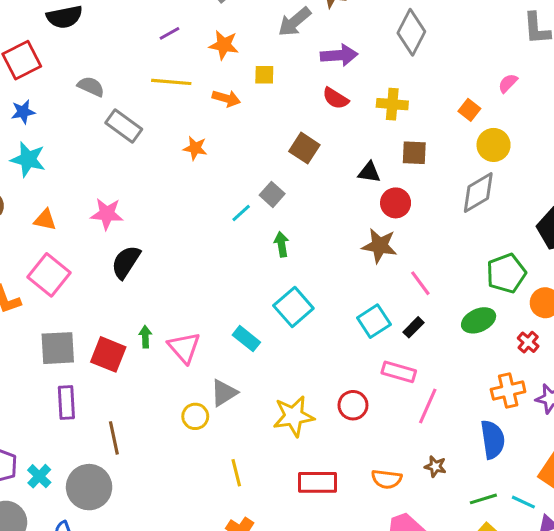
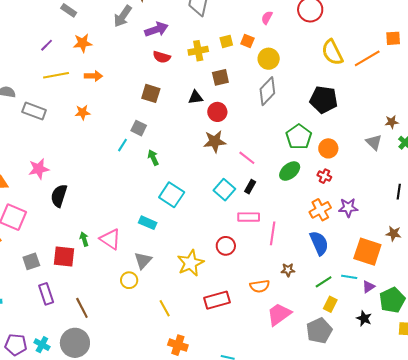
yellow square: (264, 75) -> (226, 41), moved
gray square: (58, 348) -> (31, 261), size x0.7

